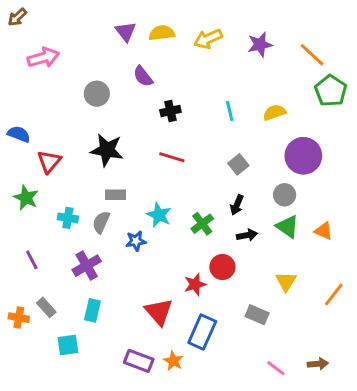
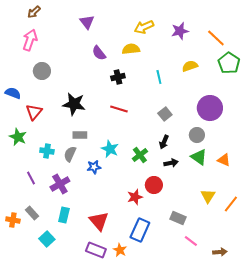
brown arrow: (17, 17) -> (34, 12), moved
yellow semicircle: (162, 33) -> (131, 49), moved
pink arrow: (43, 58) -> (30, 40), turned -55
gray circle: (97, 94) -> (42, 71), moved
yellow semicircle: (274, 112) -> (190, 66), moved
purple line: (32, 260) -> (31, 178), moved
yellow triangle: (286, 281) -> (208, 196), moved
red triangle: (159, 312) -> (99, 221), moved
cyan square: (68, 345) -> (47, 239), turned -35
pink line: (276, 368) -> (191, 241), moved

